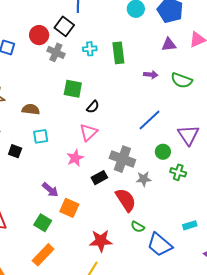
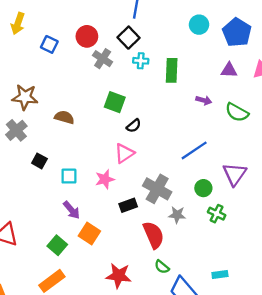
black square: (64, 26) -> (128, 38), moved
cyan square: (41, 136) -> (69, 176), moved

